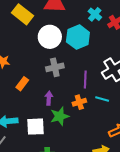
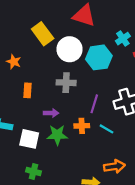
yellow rectangle: (22, 14) -> (43, 34), moved
orange rectangle: (22, 84) -> (27, 90), turned -48
purple arrow: (49, 98) -> (51, 113), turned 72

